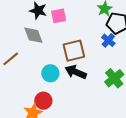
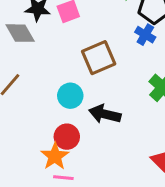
gray diamond: (33, 35) -> (20, 33), moved
black arrow: (76, 72) -> (105, 114), moved

